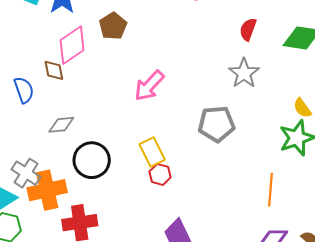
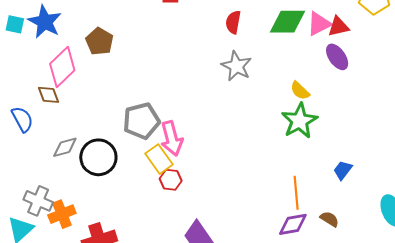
pink arrow: (149, 86) -> (172, 138), moved, turned -48
gray pentagon: (216, 124) -> (141, 121), moved
black circle: (92, 160) -> (98, 157), moved
orange cross: (47, 190) -> (62, 214), size x0.7
orange line: (270, 190) -> (296, 193), moved

